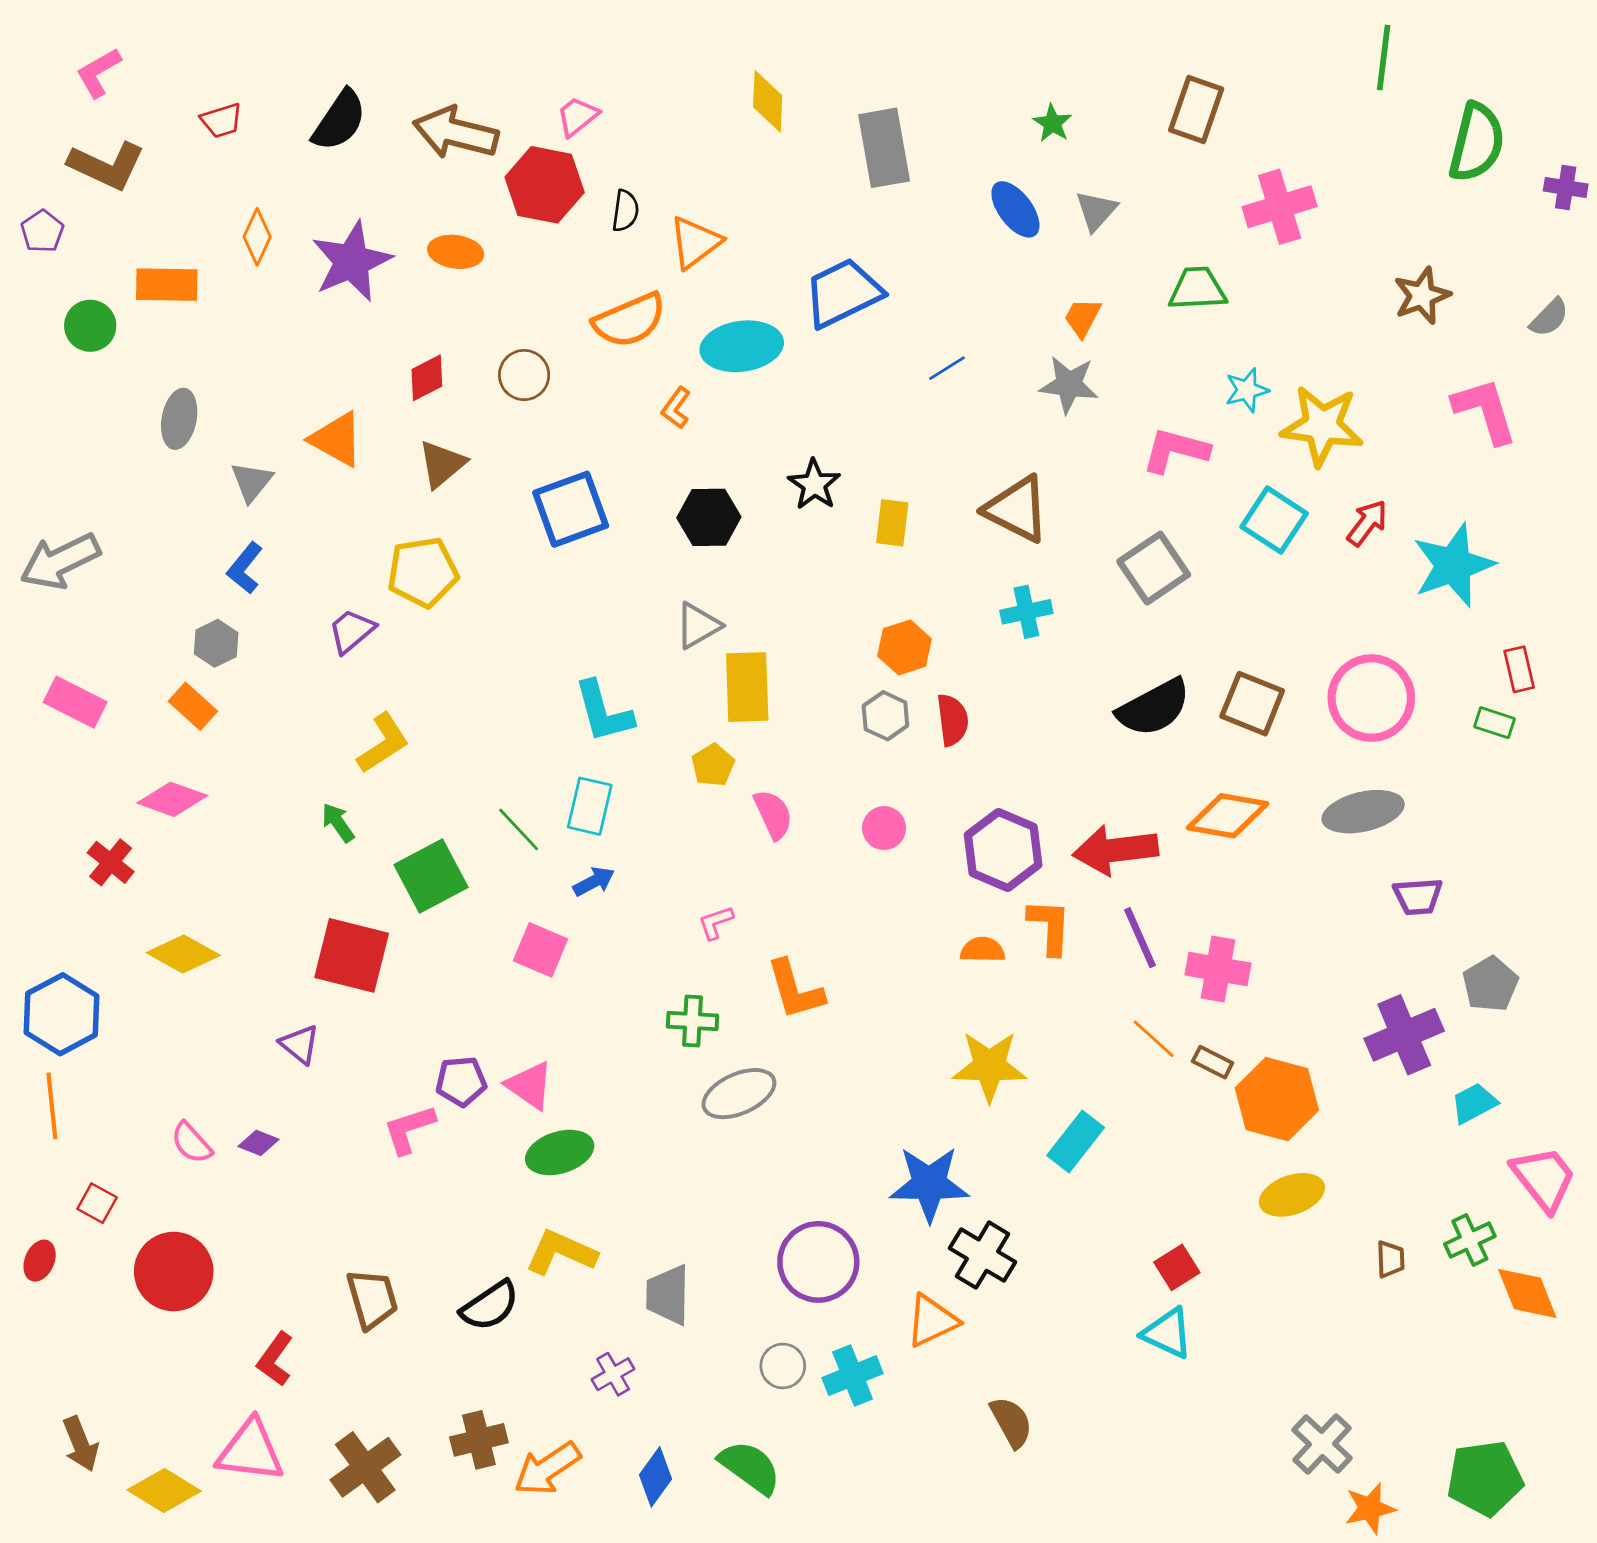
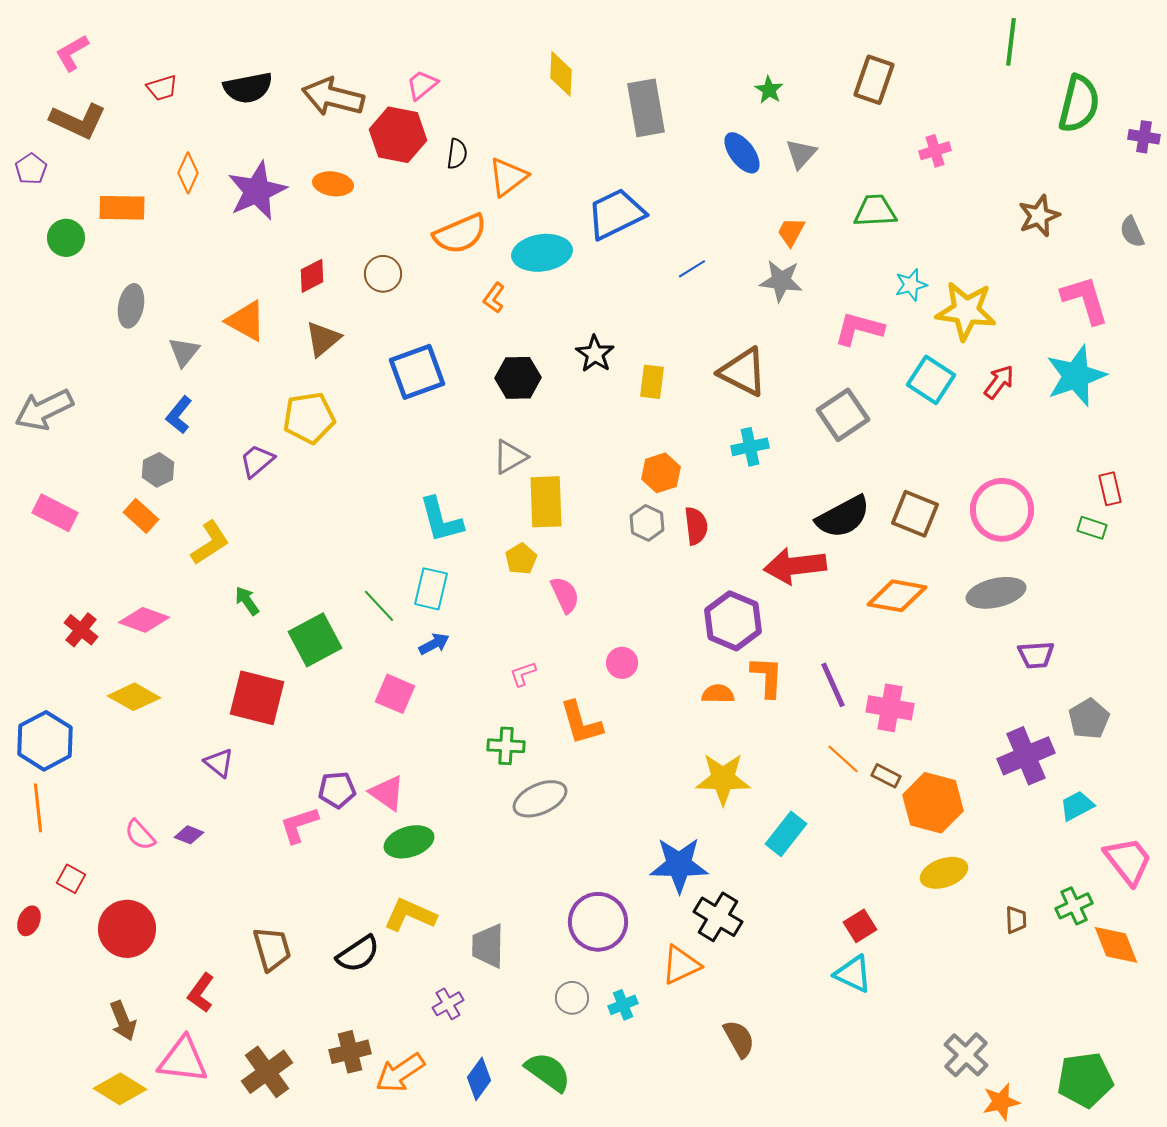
black semicircle: (339, 120) -> (248, 88), turned 45
pink cross: (1280, 207) -> (935, 151), size x0.6
gray semicircle: (1549, 318) -> (1132, 232), turned 112
cyan star: (1453, 565) -> (1076, 376), moved
yellow L-shape: (383, 743) -> (210, 543), moved
pink diamond: (172, 799) -> (144, 620), moved
pink circle: (884, 828) -> (622, 663), moved
red arrow: (1115, 850) -> (795, 566), moved
cyan cross: (853, 1376) -> (623, 1005), size x0.7
brown arrow: (81, 1444) -> (123, 1021), moved

